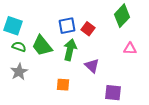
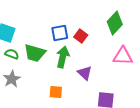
green trapezoid: (42, 46) -> (35, 53), turned -35
pink triangle: (130, 49) -> (123, 56), size x1.5

